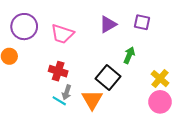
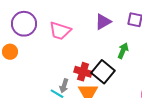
red cross: (58, 71) -> (83, 72), moved

